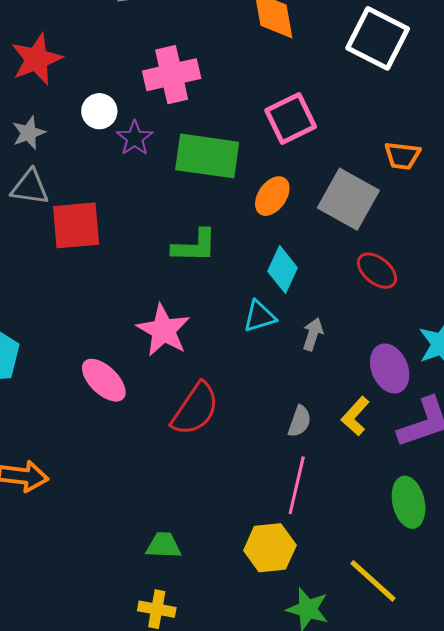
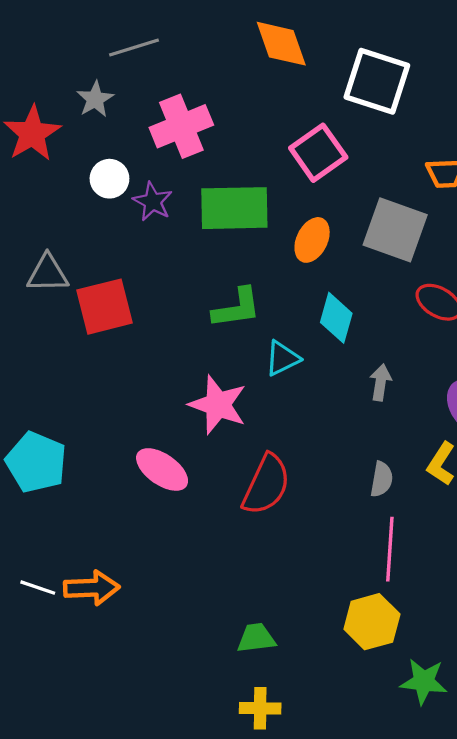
white square: (378, 38) -> (377, 81), moved
gray star: (29, 133) -> (95, 99), moved
cyan triangle: (259, 316) -> (282, 358), moved

